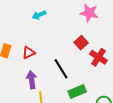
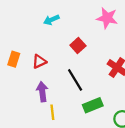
red square: (81, 43) -> (78, 46), moved

